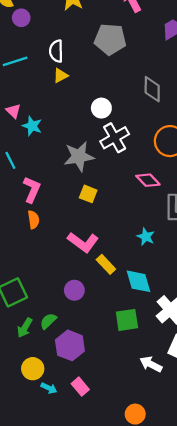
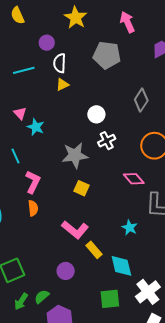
purple circle: (21, 18) -> (47, 43), moved
gray diamond: (152, 89) -> (141, 100), turned 30
white cross: (115, 138) -> (107, 141), size x0.7

